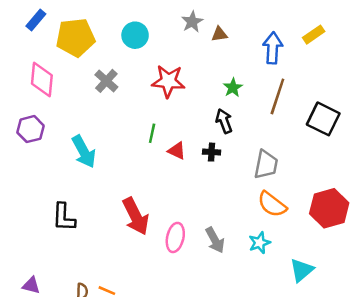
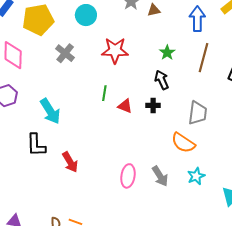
orange semicircle: (272, 204) -> (183, 143), moved
red arrow: (136, 216) -> (70, 162), moved, size x0.7
black L-shape: (64, 217) -> (36, 145), moved

